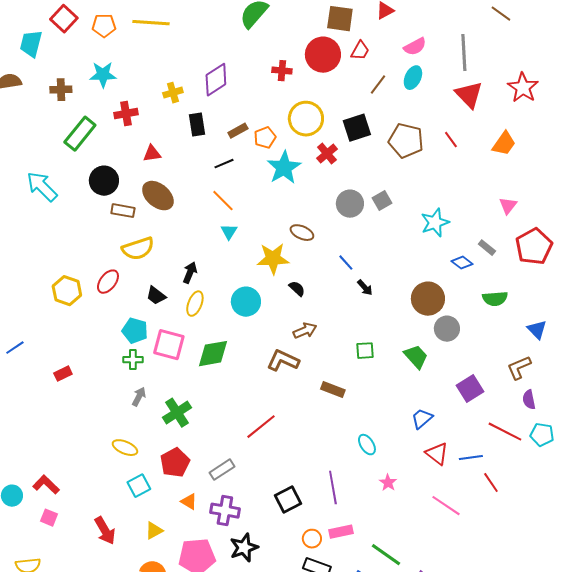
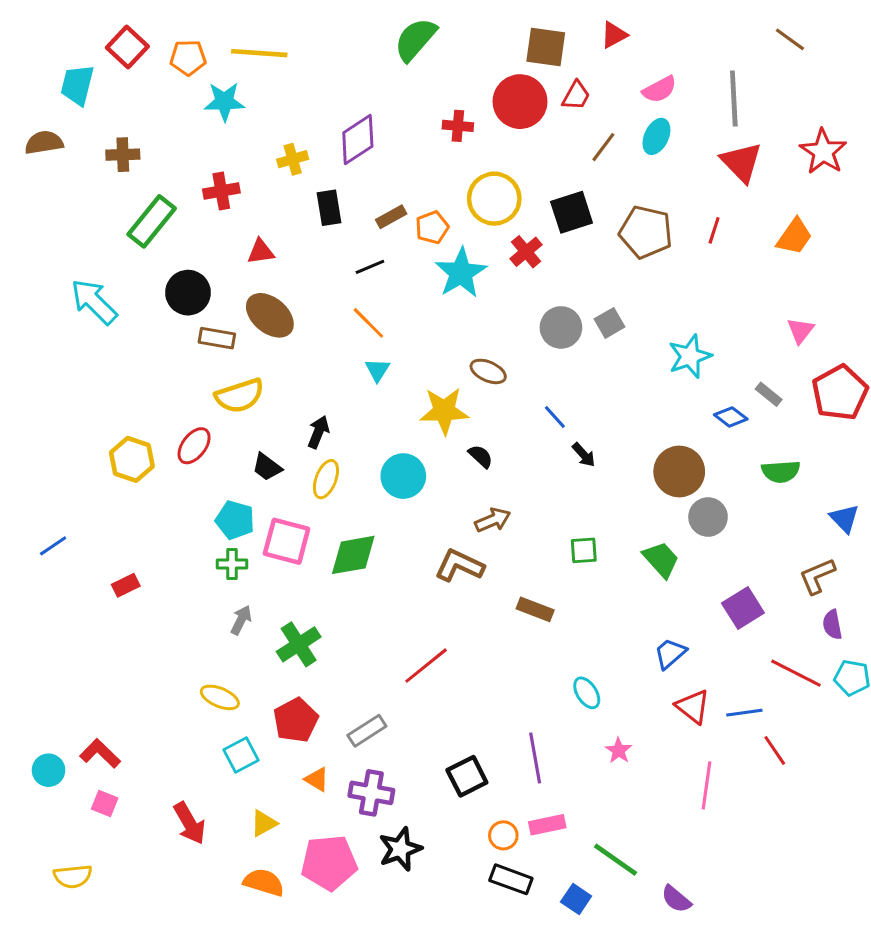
cyan star: (103, 75) -> (224, 102), moved
red line: (451, 140) -> (714, 230), turned 54
pink line: (446, 506) -> (707, 785), turned 64

